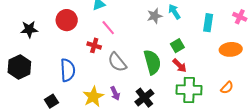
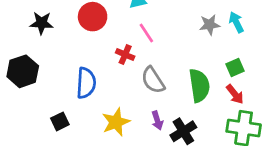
purple arrow: (115, 93) -> (157, 120), moved

